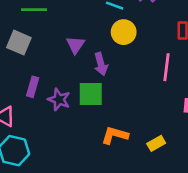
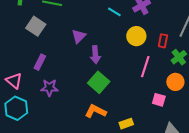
yellow circle: (124, 32) -> (136, 36), moved
green square: (91, 94) -> (99, 82), moved, turned 30
purple star: (59, 100) -> (49, 88), moved, turned -30

